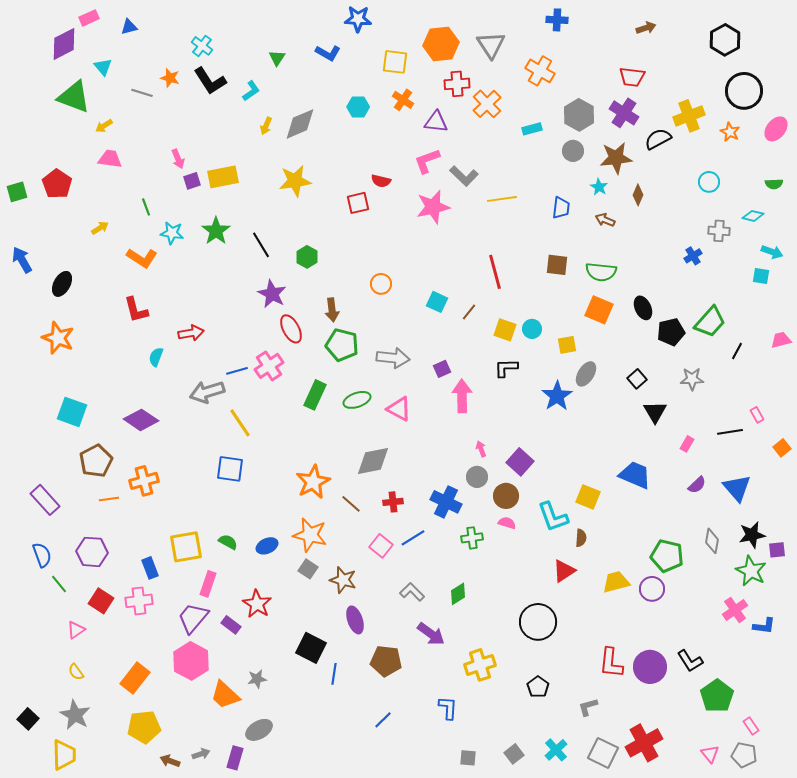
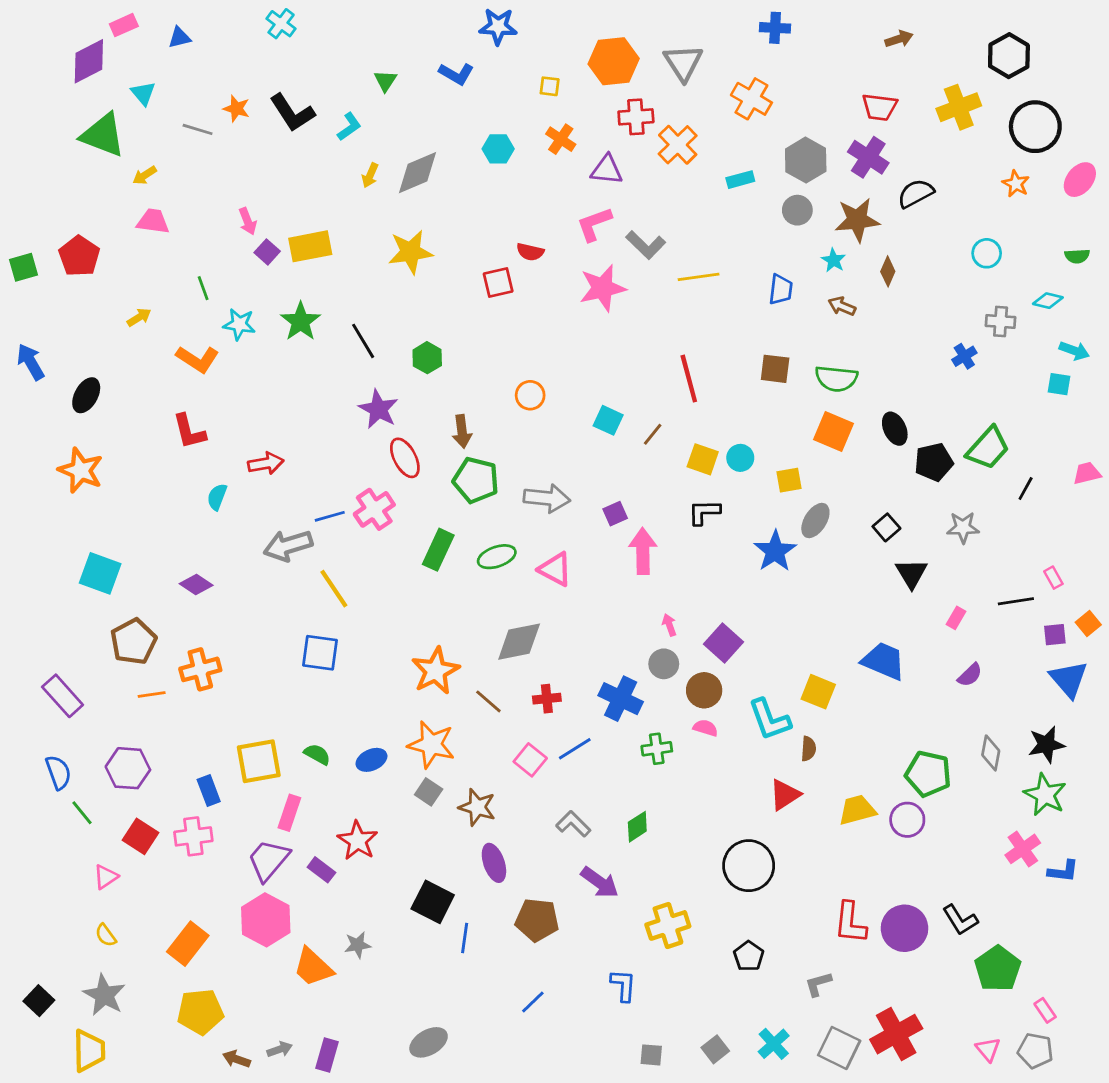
cyan cross: (202, 46) -> (281, 24), moved
yellow square: (395, 62) -> (550, 86), size x0.6
yellow cross: (689, 116) -> (959, 107), moved
purple square: (192, 181) -> (267, 252), turned -30
purple diamond: (141, 420) -> (196, 585), size x0.7
blue triangle: (737, 488) -> (1069, 679), moved
purple square: (777, 550) -> (1055, 635), moved
gray ellipse: (259, 730) -> (429, 1042), moved

